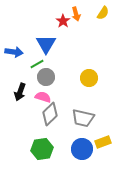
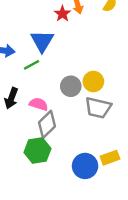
gray circle: (46, 77) -> (71, 86), moved
gray trapezoid: (83, 118) -> (98, 108), moved
green hexagon: (42, 149) -> (37, 150), moved

